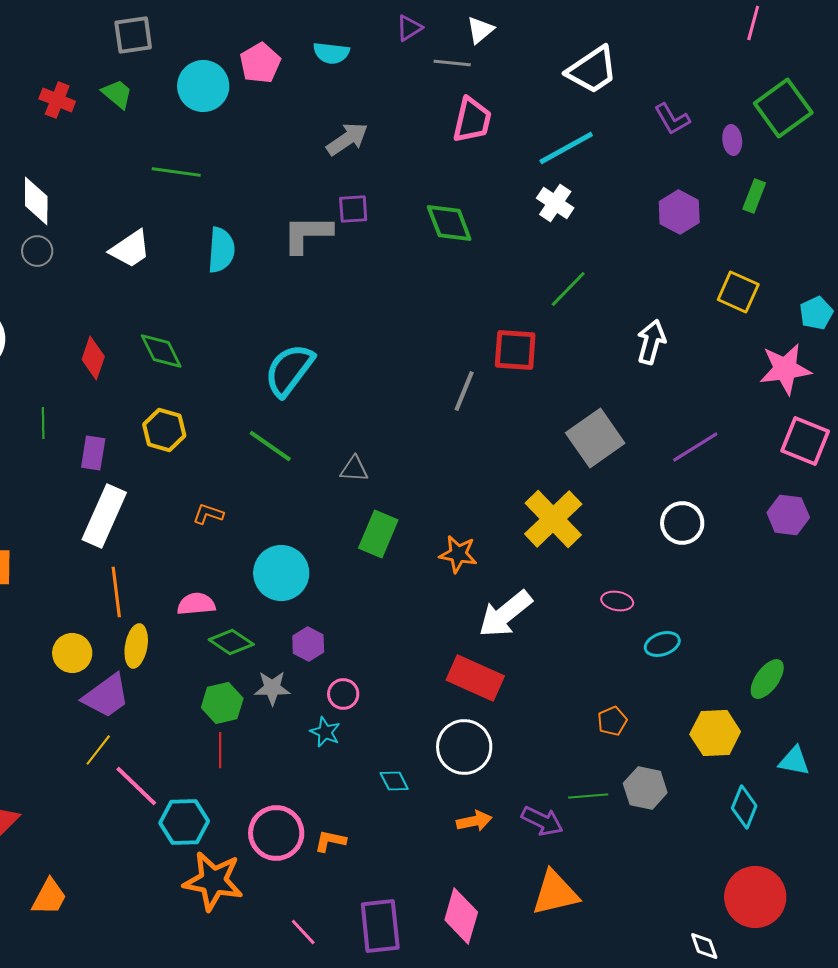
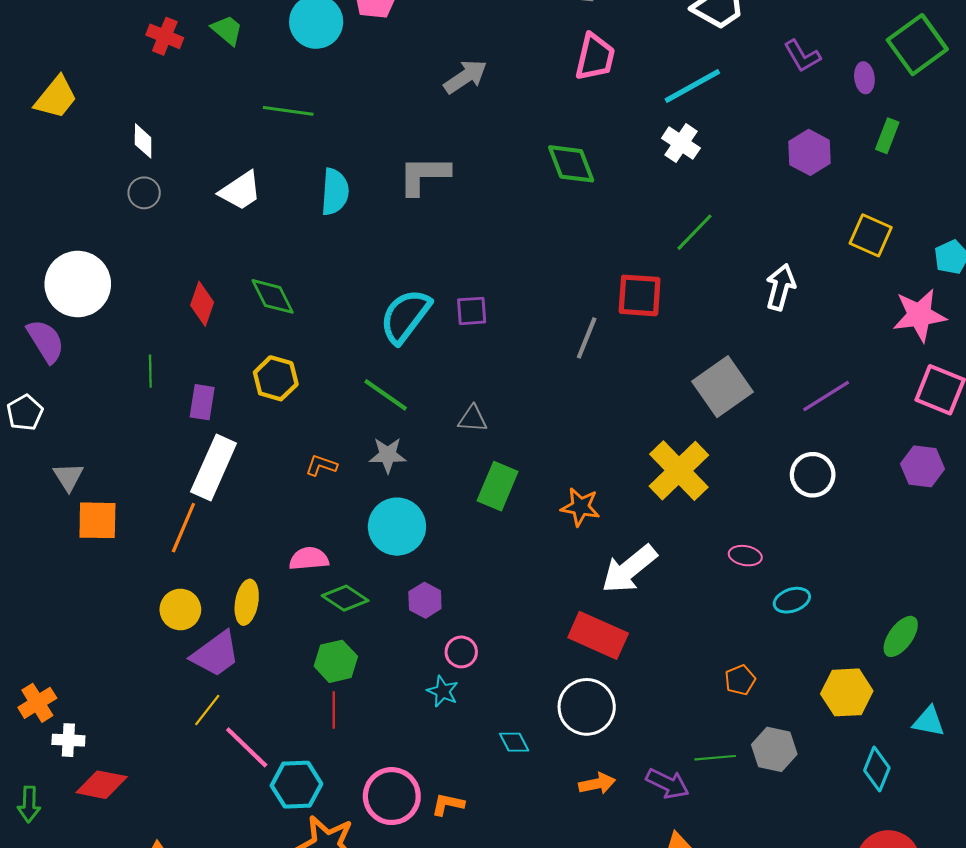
white diamond: (36, 201) -> (143, 141), size x0.7
purple square: (353, 209) -> (472, 311), moved
orange line: (116, 592) -> (183, 528), moved, turned 30
gray star: (272, 688) -> (388, 455), moved

